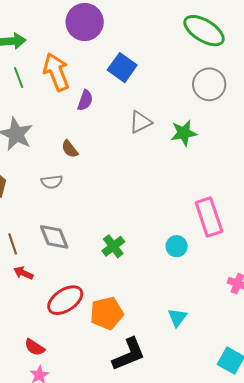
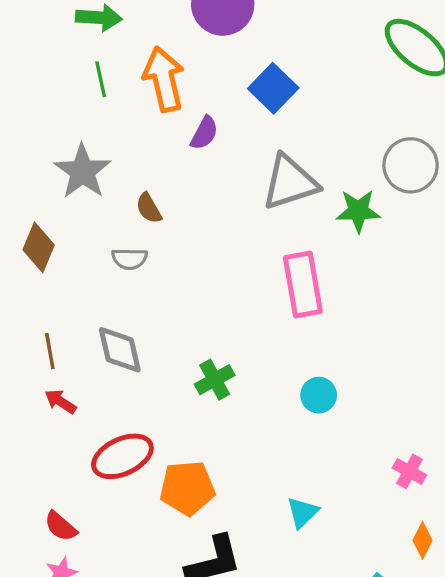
gray circle: (209, 84) -> (411, 165), moved
gray triangle: (140, 122) -> (290, 182), size x1.5
brown semicircle: (70, 149) -> (149, 208), moved
pink rectangle: (209, 217) -> (303, 284), moved

